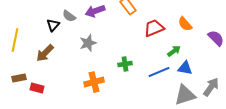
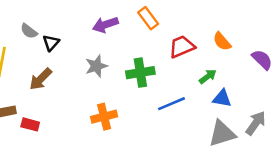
gray semicircle: (69, 16) -> (29, 31), moved
green cross: (125, 64) -> (140, 73), moved, size x1.5
blue line: (159, 72) -> (171, 104), moved

